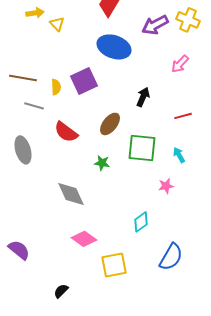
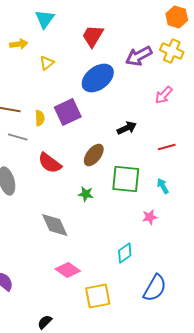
yellow triangle: (57, 24) -> (47, 63), moved, turned 35
blue ellipse: (114, 47) -> (98, 78), turned -56
black arrow: (143, 97) -> (127, 128), turned 42

